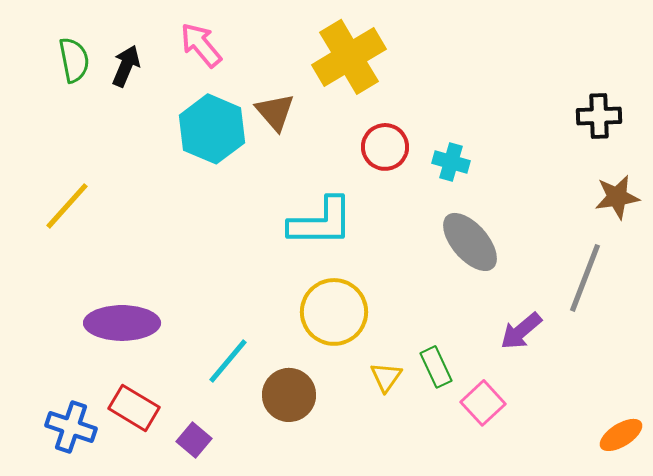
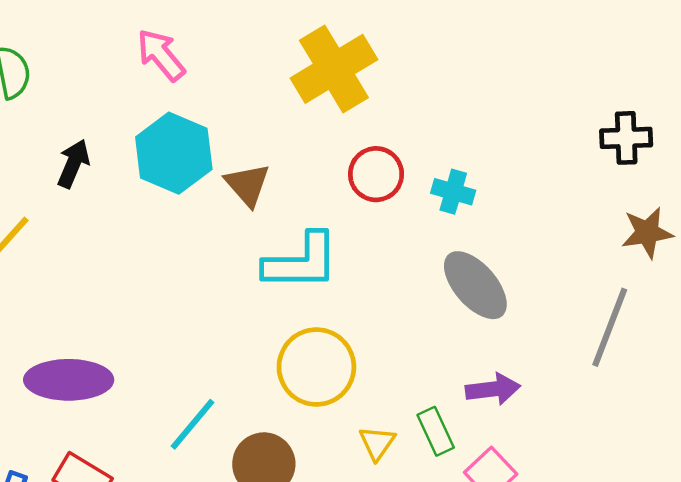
black arrow: (126, 66) -> (73, 164), moved
brown triangle: (275, 112) -> (247, 185), moved
purple arrow: (521, 331) -> (493, 389), moved, turned -147

